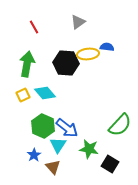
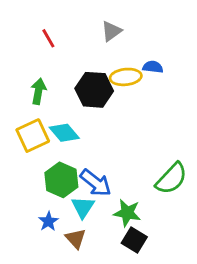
green arrow: (27, 64) -> (38, 91), size x0.7
yellow square: (23, 95) -> (33, 136), size x1.6
black square: (110, 164) -> (134, 240), moved

